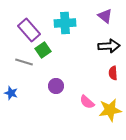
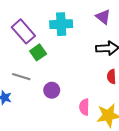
gray line: (24, 62) -> (21, 77), moved
pink semicircle: (87, 102) -> (84, 107), turned 49

